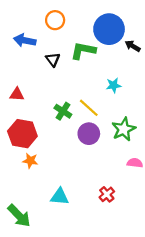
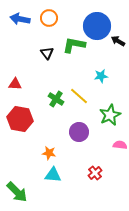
blue arrow: (25, 40) -> (20, 19), moved
purple circle: (89, 134) -> (79, 132), moved
orange star: (30, 161) -> (49, 153), moved

